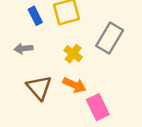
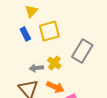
gray arrow: (23, 48) -> (36, 68), moved

